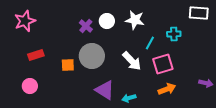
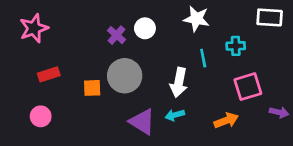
white star: (135, 20) -> (196, 19), moved
cyan line: (150, 43) -> (203, 58), turned -40
white arrow: (132, 61) -> (179, 82), turned 55
pink square: (163, 64) -> (248, 87), moved
cyan arrow: (129, 98) -> (175, 115), moved

